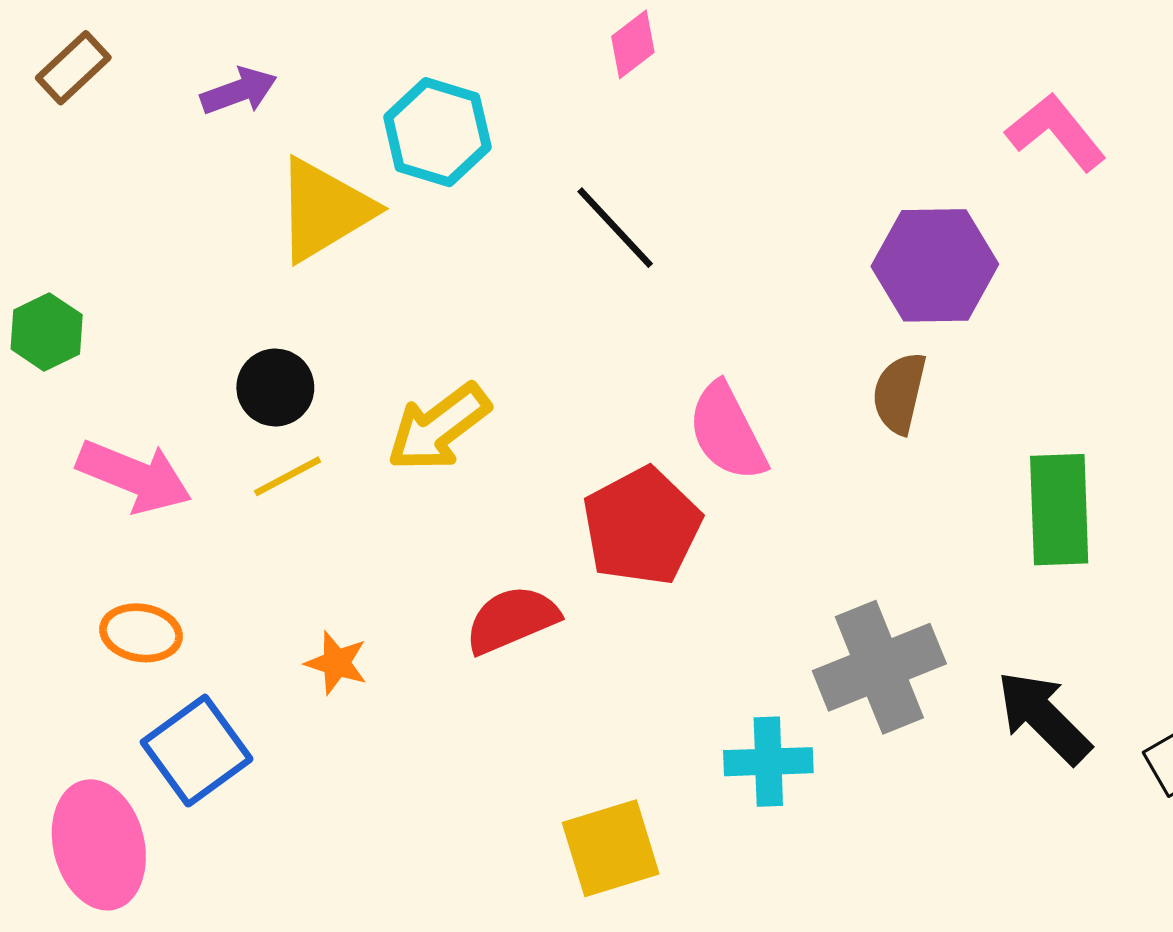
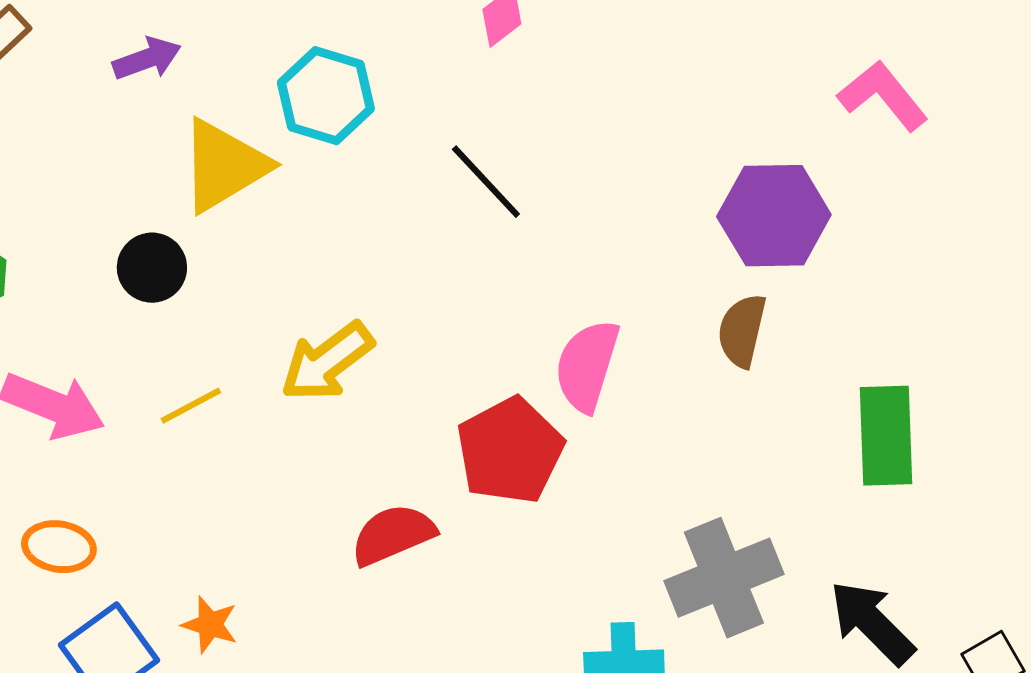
black circle: (275, 387) -> (152, 268), moved
pink semicircle: (727, 432) -> (587, 366), turned 44
orange star: (336, 663) -> (210, 625), moved

